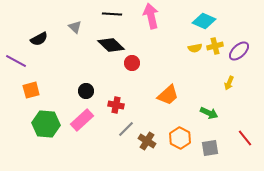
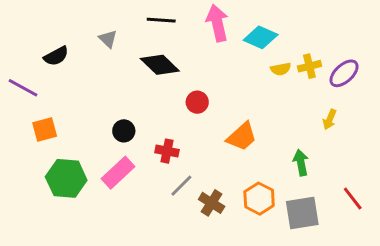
cyan diamond: (204, 21) -> (261, 37), moved
red circle: (132, 63) -> (197, 102), moved
green arrow: (209, 113) -> (301, 163), turned -126
gray square: (210, 148) -> (302, 213), size x1.4

